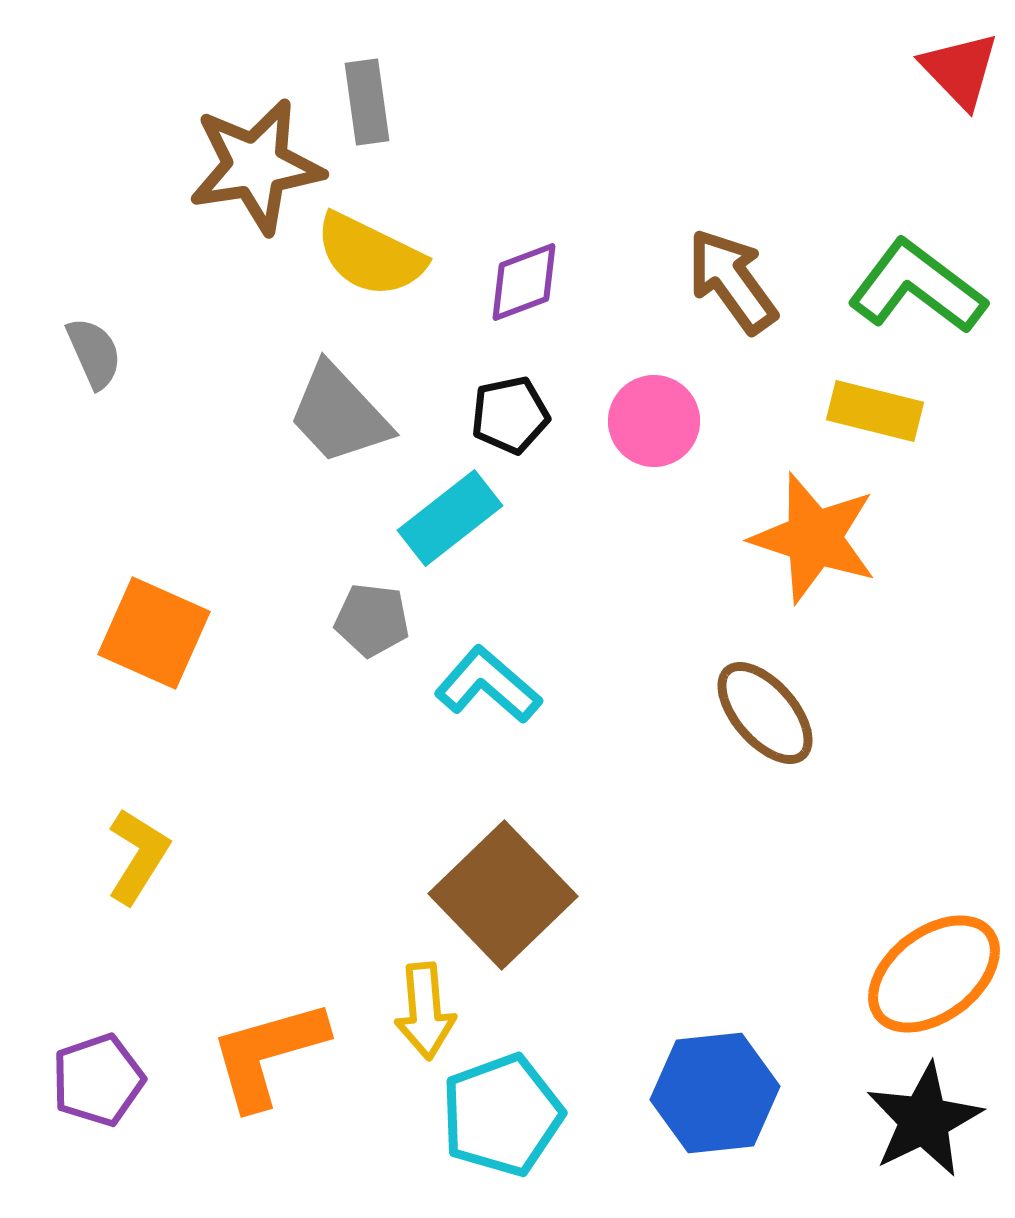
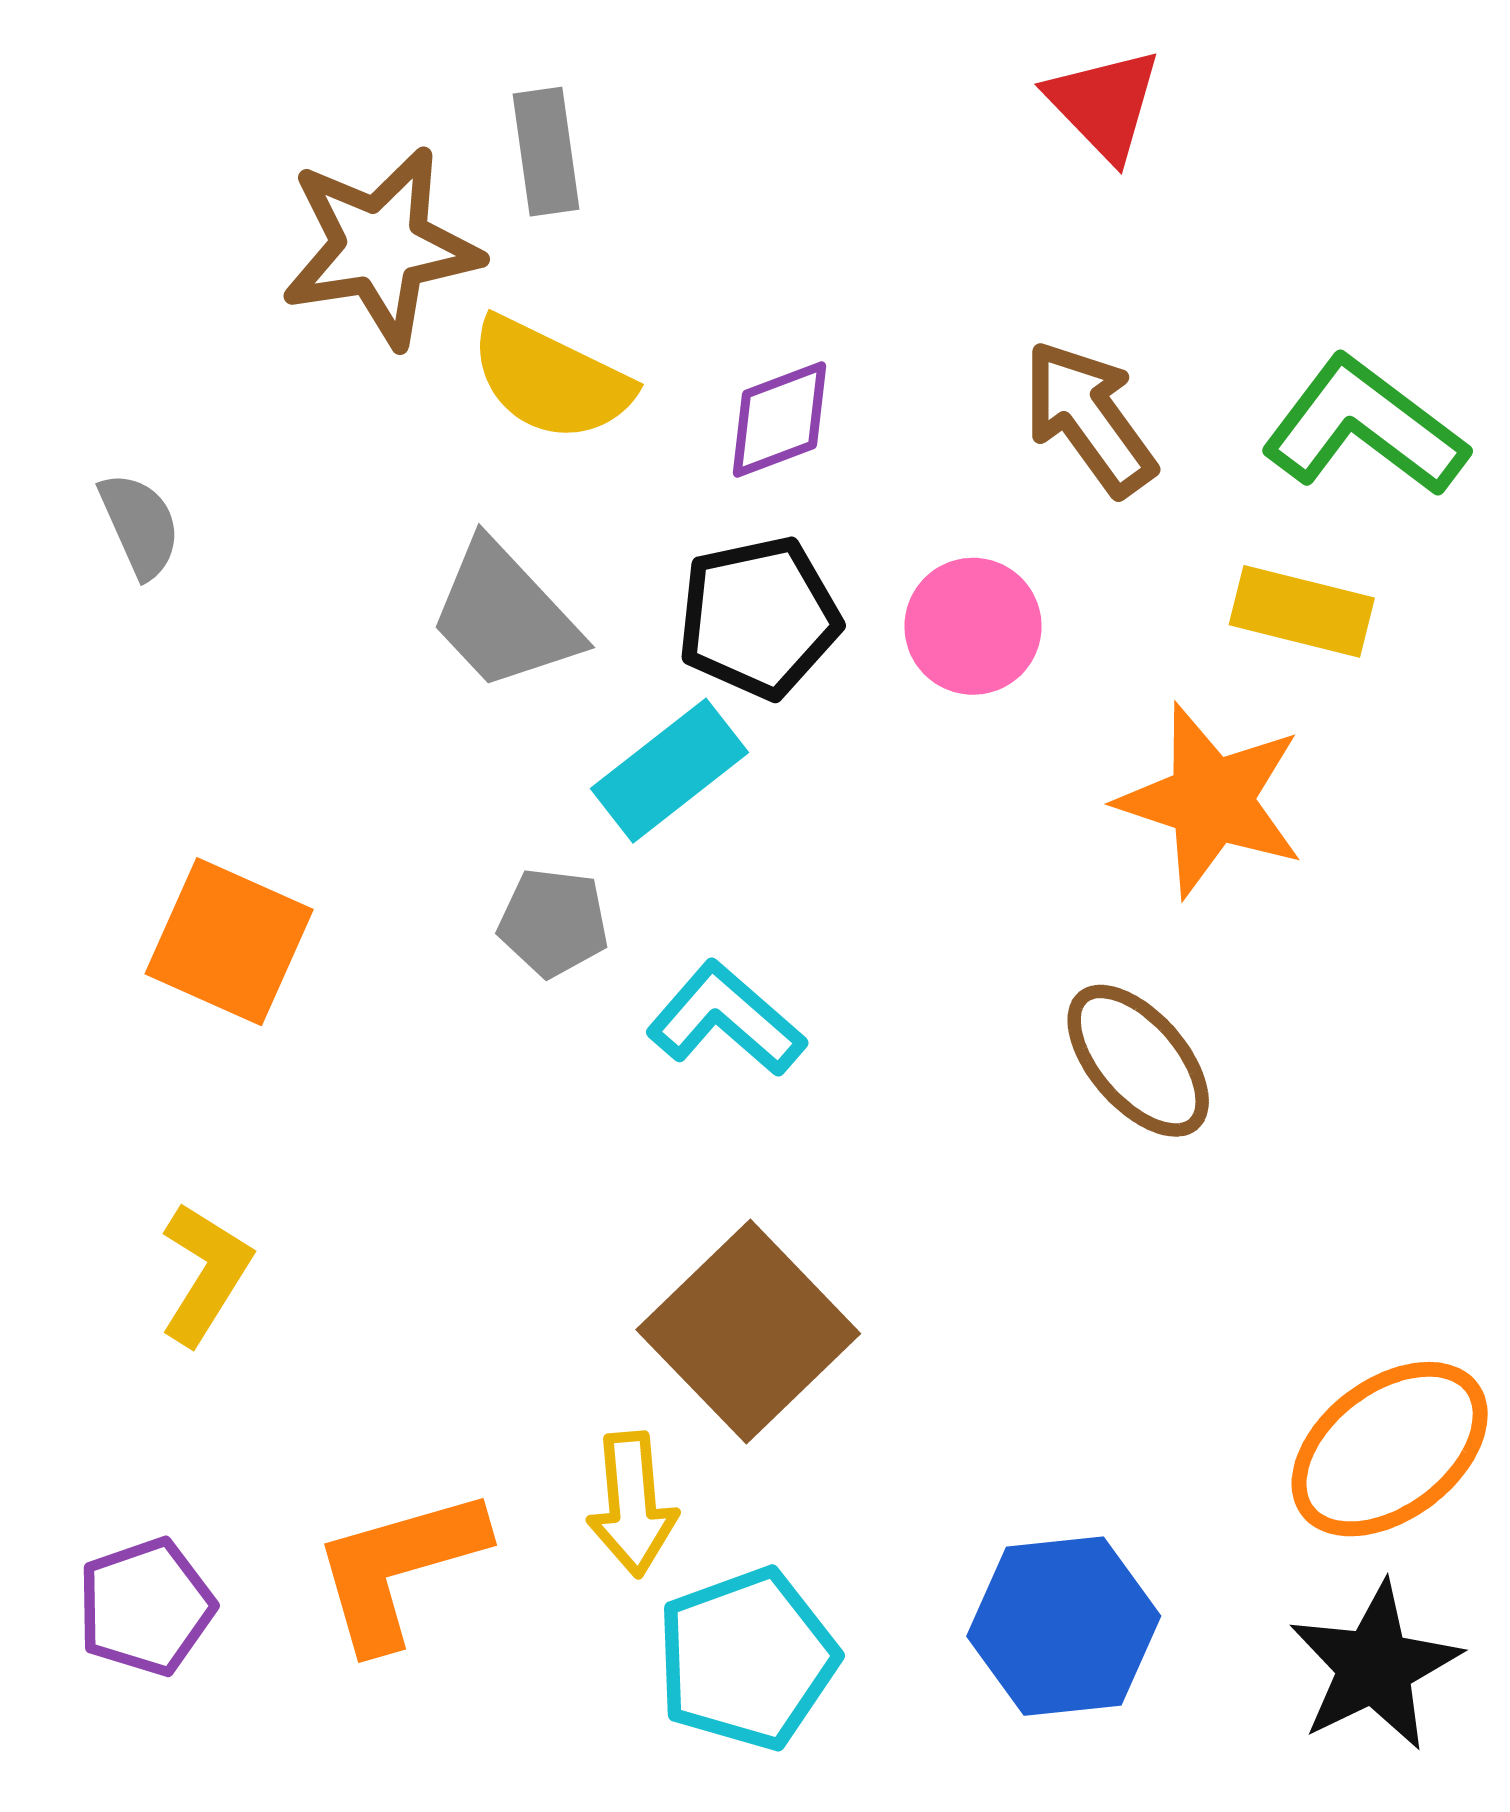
red triangle: (960, 70) -> (1104, 104), moved
black pentagon: (510, 415) -> (759, 617), size x1.4

